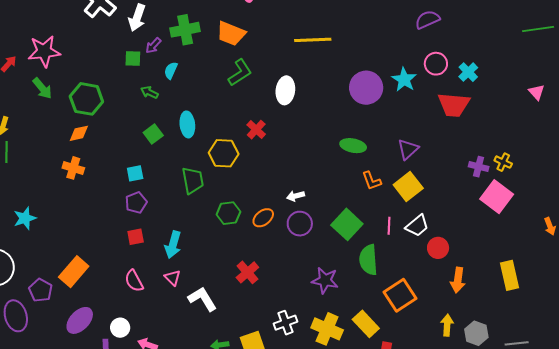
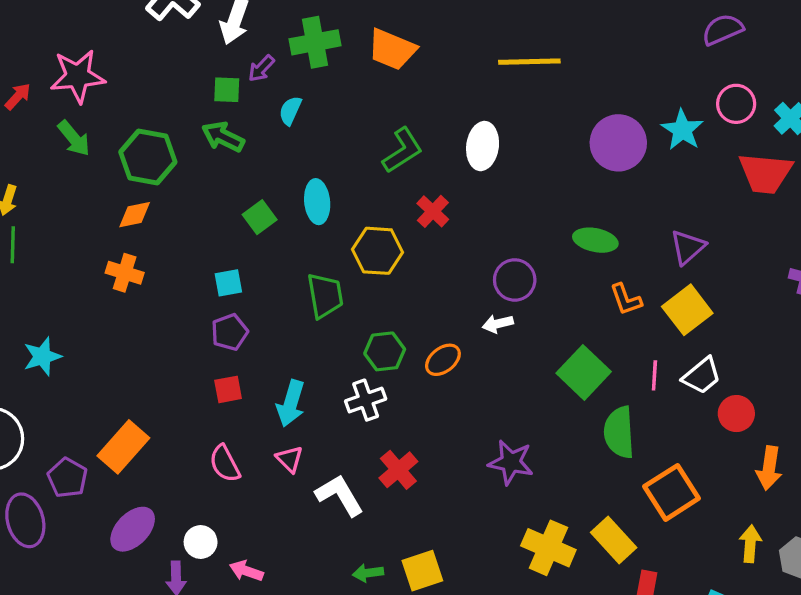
green L-shape: (240, 73) -> (403, 150), moved
green arrow: (149, 92) -> (223, 137), moved, size x1.4
purple circle: (300, 224) -> (515, 280), moved
red cross: (247, 272) -> (398, 470), moved
purple star: (325, 280) -> (511, 462), moved
white cross: (286, 323) -> (366, 400), moved

